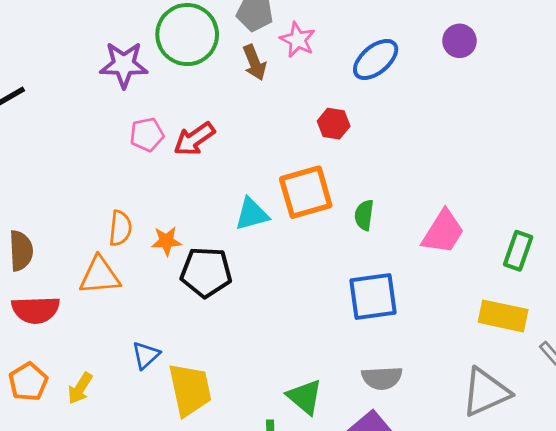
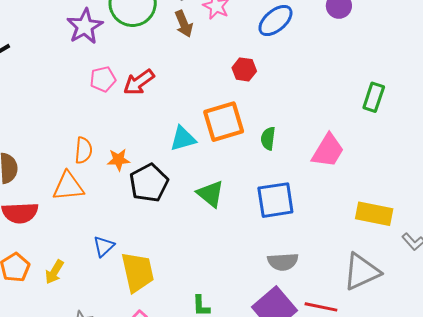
purple star: (124, 65) -> (85, 26), turned -30
green rectangle: (518, 251) -> (374, 97), moved
black pentagon: (206, 272) -> (149, 183), turned -30
green triangle: (305, 397) -> (210, 194), moved

